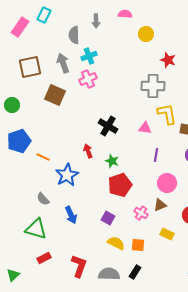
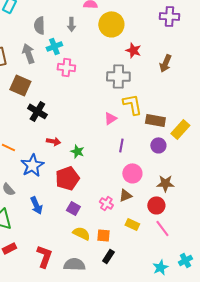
gray arrow: (96, 21) -> (71, 24), moved
yellow circle: (146, 34) -> (111, 24), size x1.6
pink cross: (88, 79) -> (66, 67), moved, turned 30
black cross: (108, 126) -> (37, 111), moved
pink triangle: (145, 128) -> (110, 118), turned -40
red arrow: (88, 151) -> (53, 141), turned 120
red pentagon: (120, 185) -> (67, 178), moved
black rectangle: (135, 272) -> (108, 256), moved

